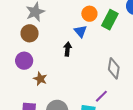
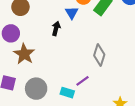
brown star: (40, 79) -> (24, 54), size x1.5

